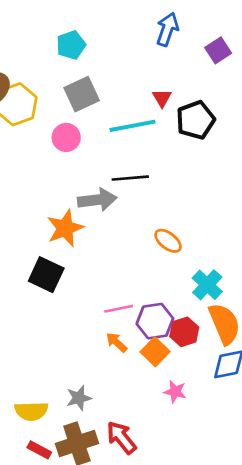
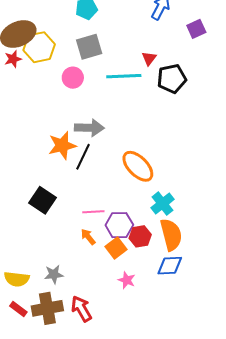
black line: (130, 178) -> (83, 157), moved, turned -68
orange ellipse: (168, 241) -> (138, 166), size x1.6
black square: (46, 275) -> (43, 200), moved

